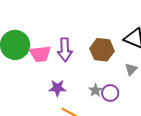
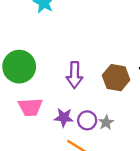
pink trapezoid: (40, 54) -> (30, 107), moved
purple circle: (110, 93) -> (87, 120), moved

